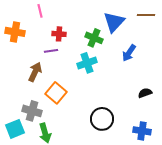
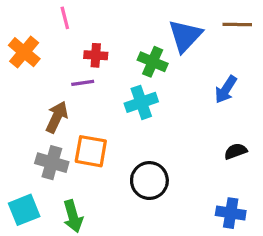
orange cross: (15, 32) -> (24, 52), turned 30
blue arrow: (129, 53) -> (226, 89), moved
orange square: (56, 93) -> (91, 151), turned -30
gray cross: (32, 111) -> (52, 163), moved
black circle: (102, 119) -> (149, 181), moved

